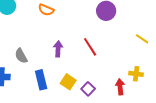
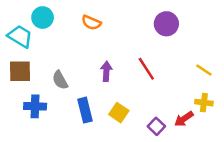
yellow line: (142, 39) -> (204, 70), moved
red arrow: (120, 87) -> (184, 119), turned -119
purple square: (88, 89) -> (156, 126), moved

